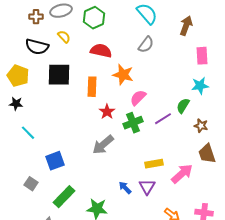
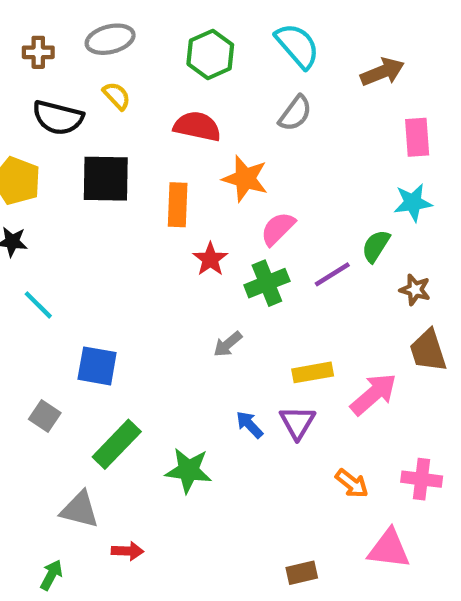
brown cross: (36, 17) -> (38, 52), moved
green hexagon: (94, 18) -> (210, 54), moved
brown arrow: (186, 26) -> (382, 72), turned 48
gray arrow: (103, 145) -> (228, 344), moved, size x0.6
blue square: (55, 161) -> (97, 366), turned 30

